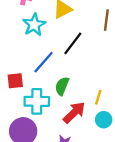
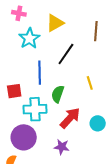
blue line: (44, 62) -> (40, 73), turned -40
yellow line: (98, 97) -> (90, 83), moved, turned -32

